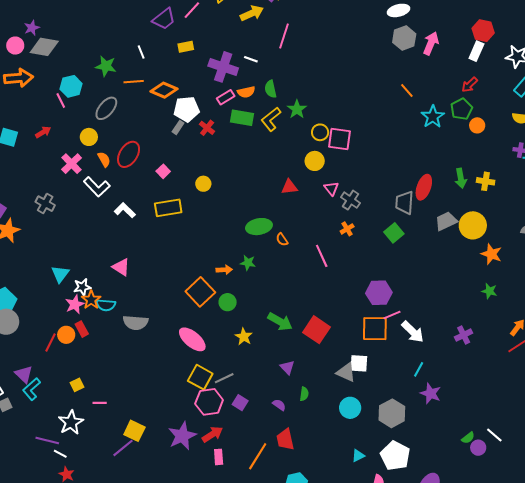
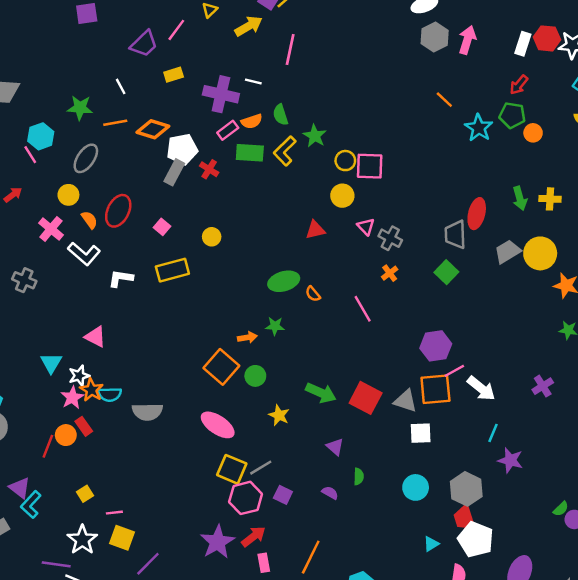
red hexagon: (483, 31) -> (547, 38), moved
green pentagon: (461, 109) -> (512, 115), turned -30
gray rectangle: (178, 127) -> (174, 172), size x1.5
white L-shape: (125, 210) -> (121, 278), turned -30
pink triangle: (121, 267) -> (95, 337), moved
gray triangle: (346, 372) -> (405, 401), moved
yellow square: (134, 431) -> (122, 538), moved
red trapezoid: (285, 439) -> (464, 518), moved

